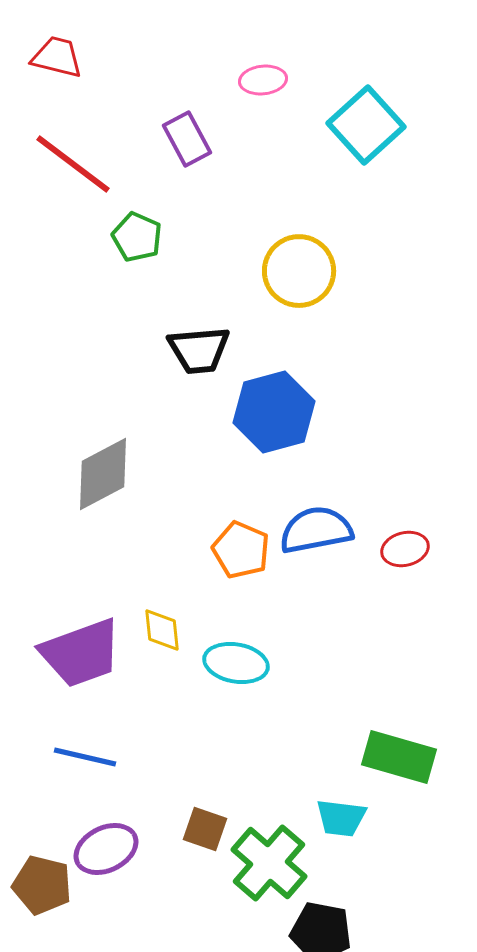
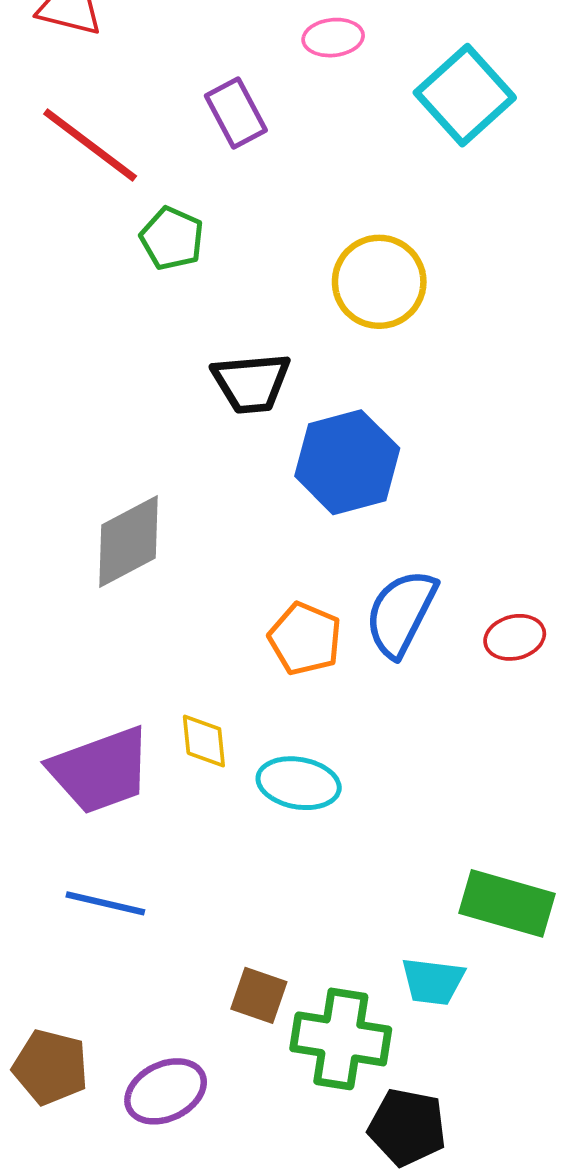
blue semicircle: (316, 530) -> (401, 613), turned -52
purple ellipse: (106, 849) -> (166, 1091), moved
green cross: (269, 863) -> (341, 1039), turned -32

